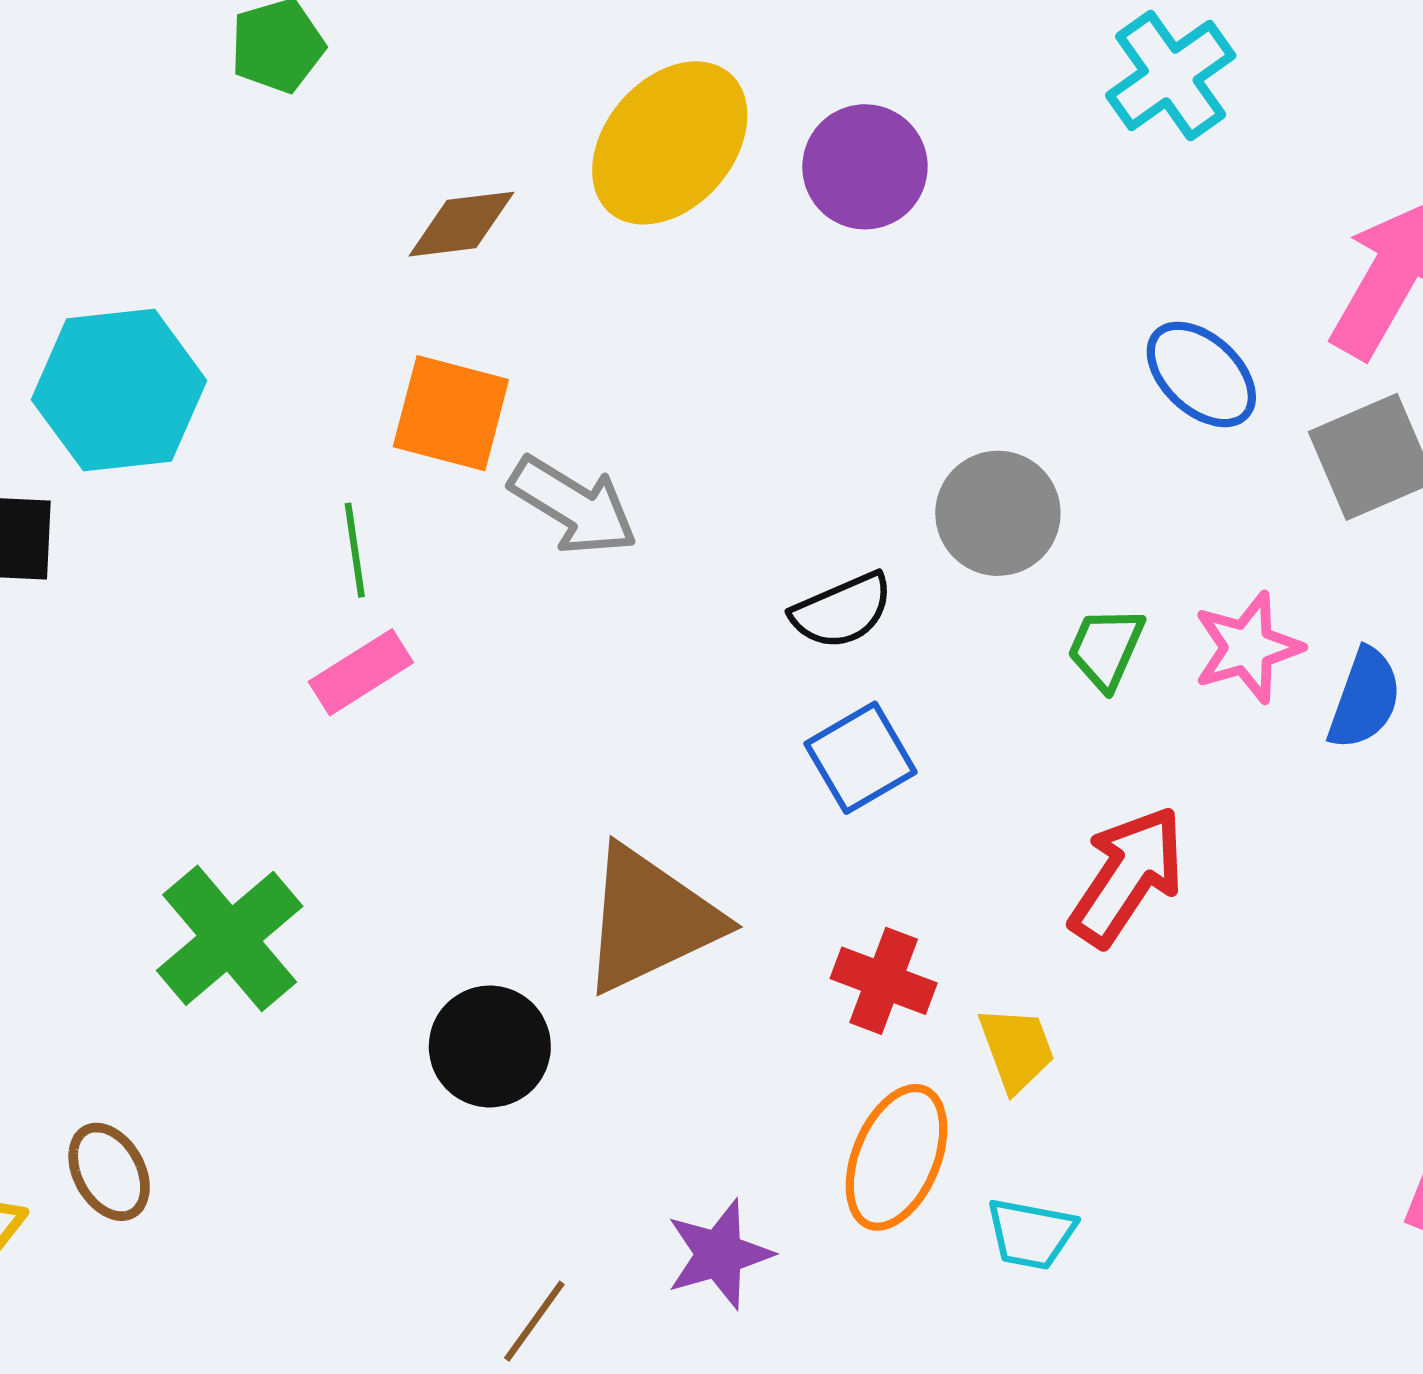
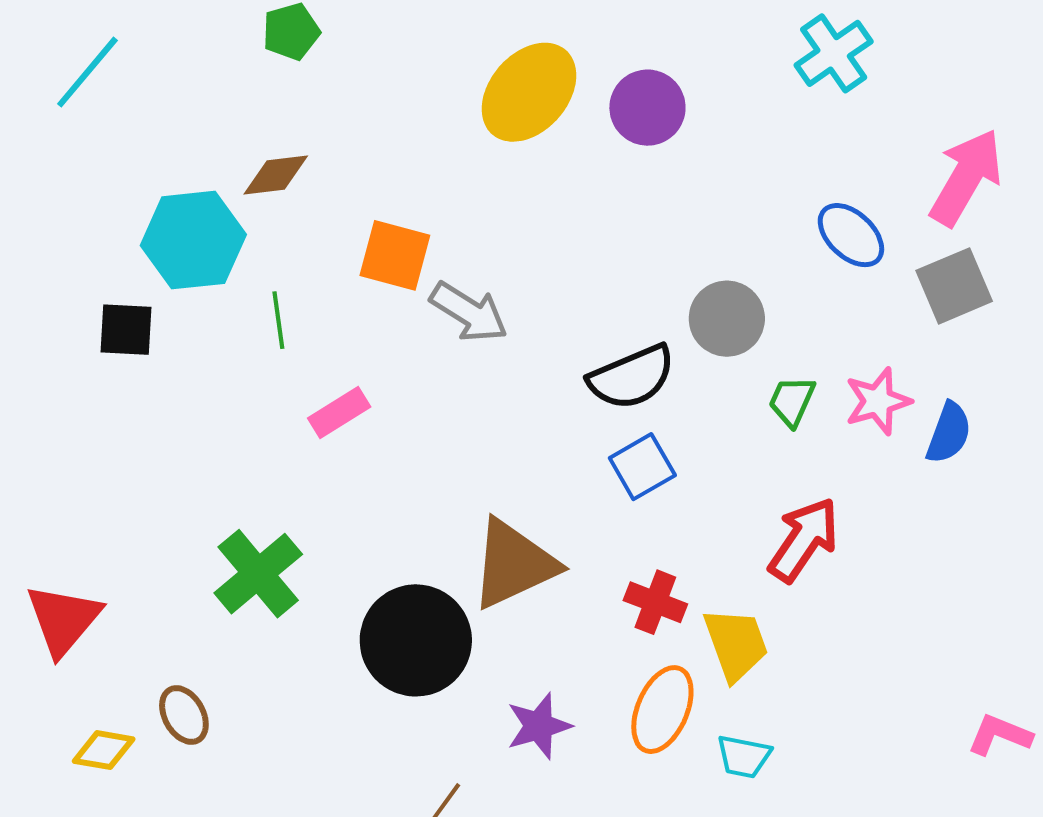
brown diamond: (462, 224) -> (276, 175), moved
green line: (355, 550) -> (278, 320), moved
black semicircle: (842, 611) -> (632, 377), size x1.4
black circle: (490, 1046) -> (416, 640), size x1.5
yellow trapezoid: (1017, 1049) -> (736, 644), size x1.4
purple star: (719, 1254) -> (539, 726), moved

